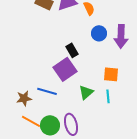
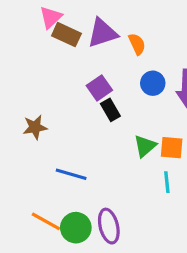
purple square: (65, 69) -> (99, 88), moved, size x0.7
green triangle: (86, 92) -> (145, 146), moved
brown star: (24, 98) -> (35, 127), moved

